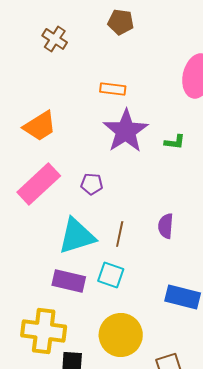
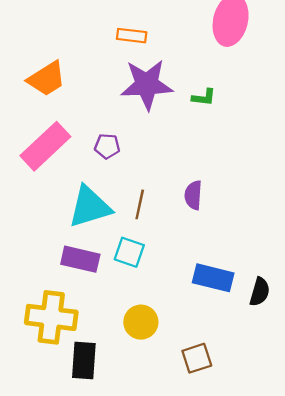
purple star: (126, 131) -> (147, 84), turned 30
yellow circle: (121, 335) -> (141, 322), size x0.7

